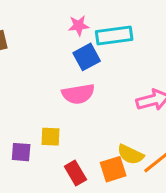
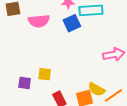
pink semicircle: (78, 94) -> (39, 21), moved

